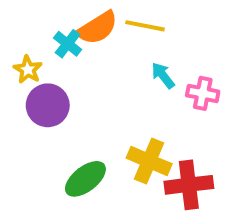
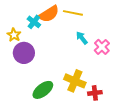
pink cross: (203, 93) -> (102, 47), turned 35
red cross: (189, 185) -> (95, 93), size x0.6

